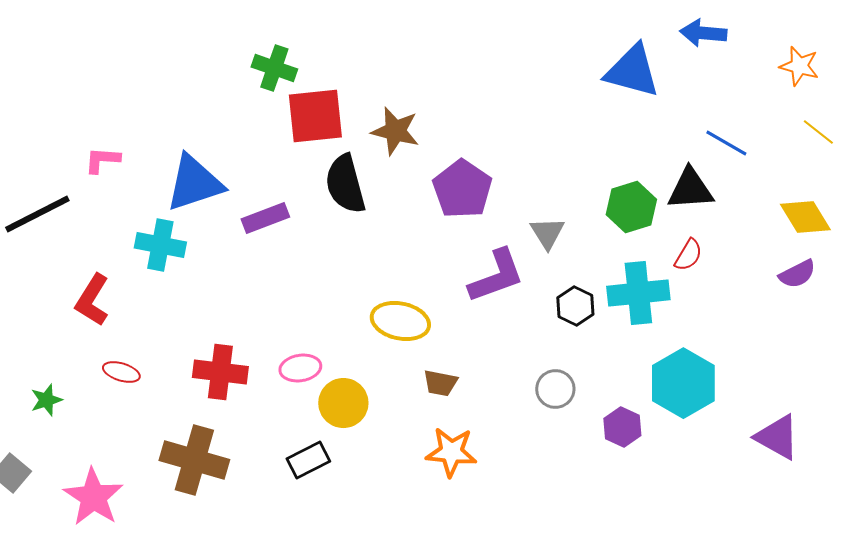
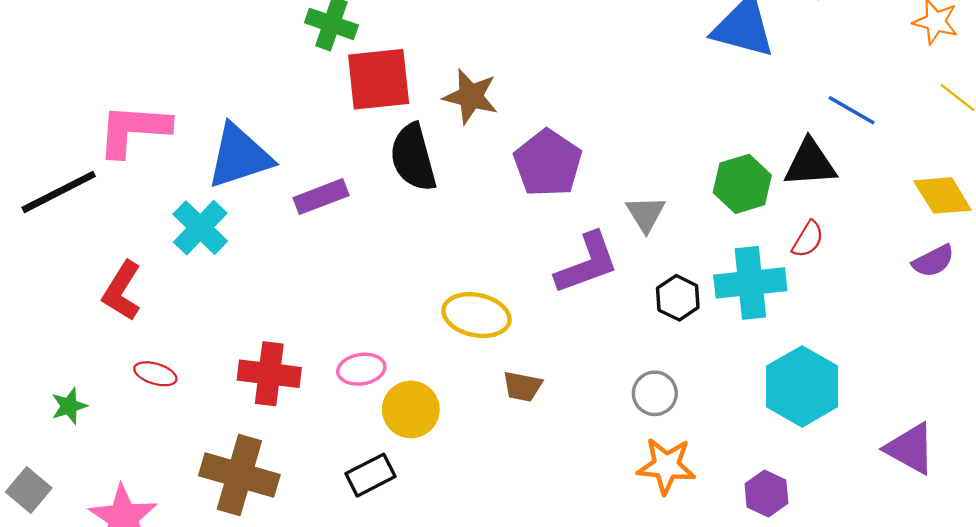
pink L-shape: (102, 160) -> (133, 130), size x1.8
cyan cross: (160, 245) -> (200, 228), turned 33
purple hexagon: (622, 427) -> (766, 493), moved
orange star: (451, 452) -> (666, 466), moved

